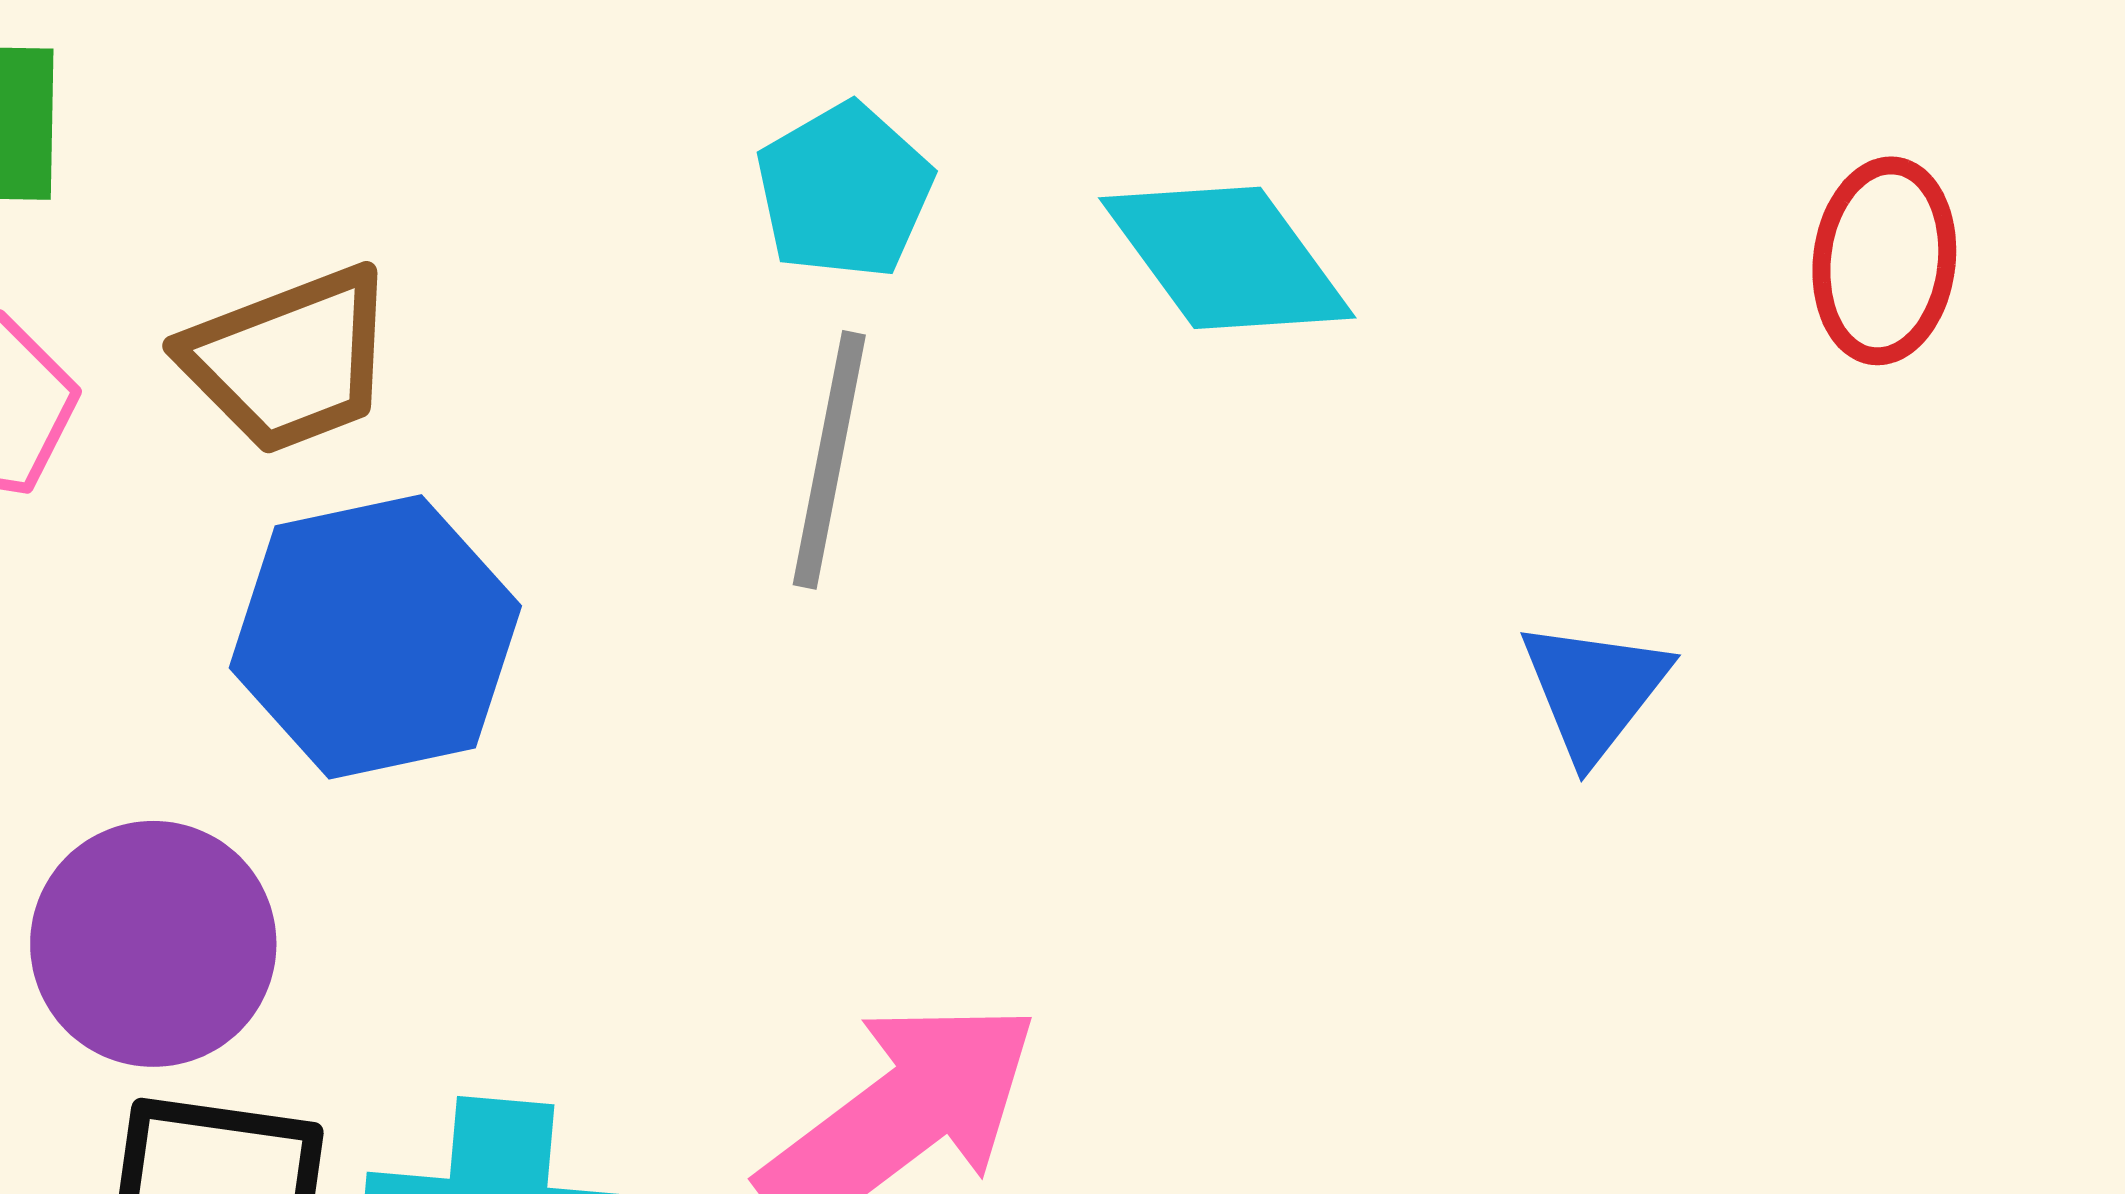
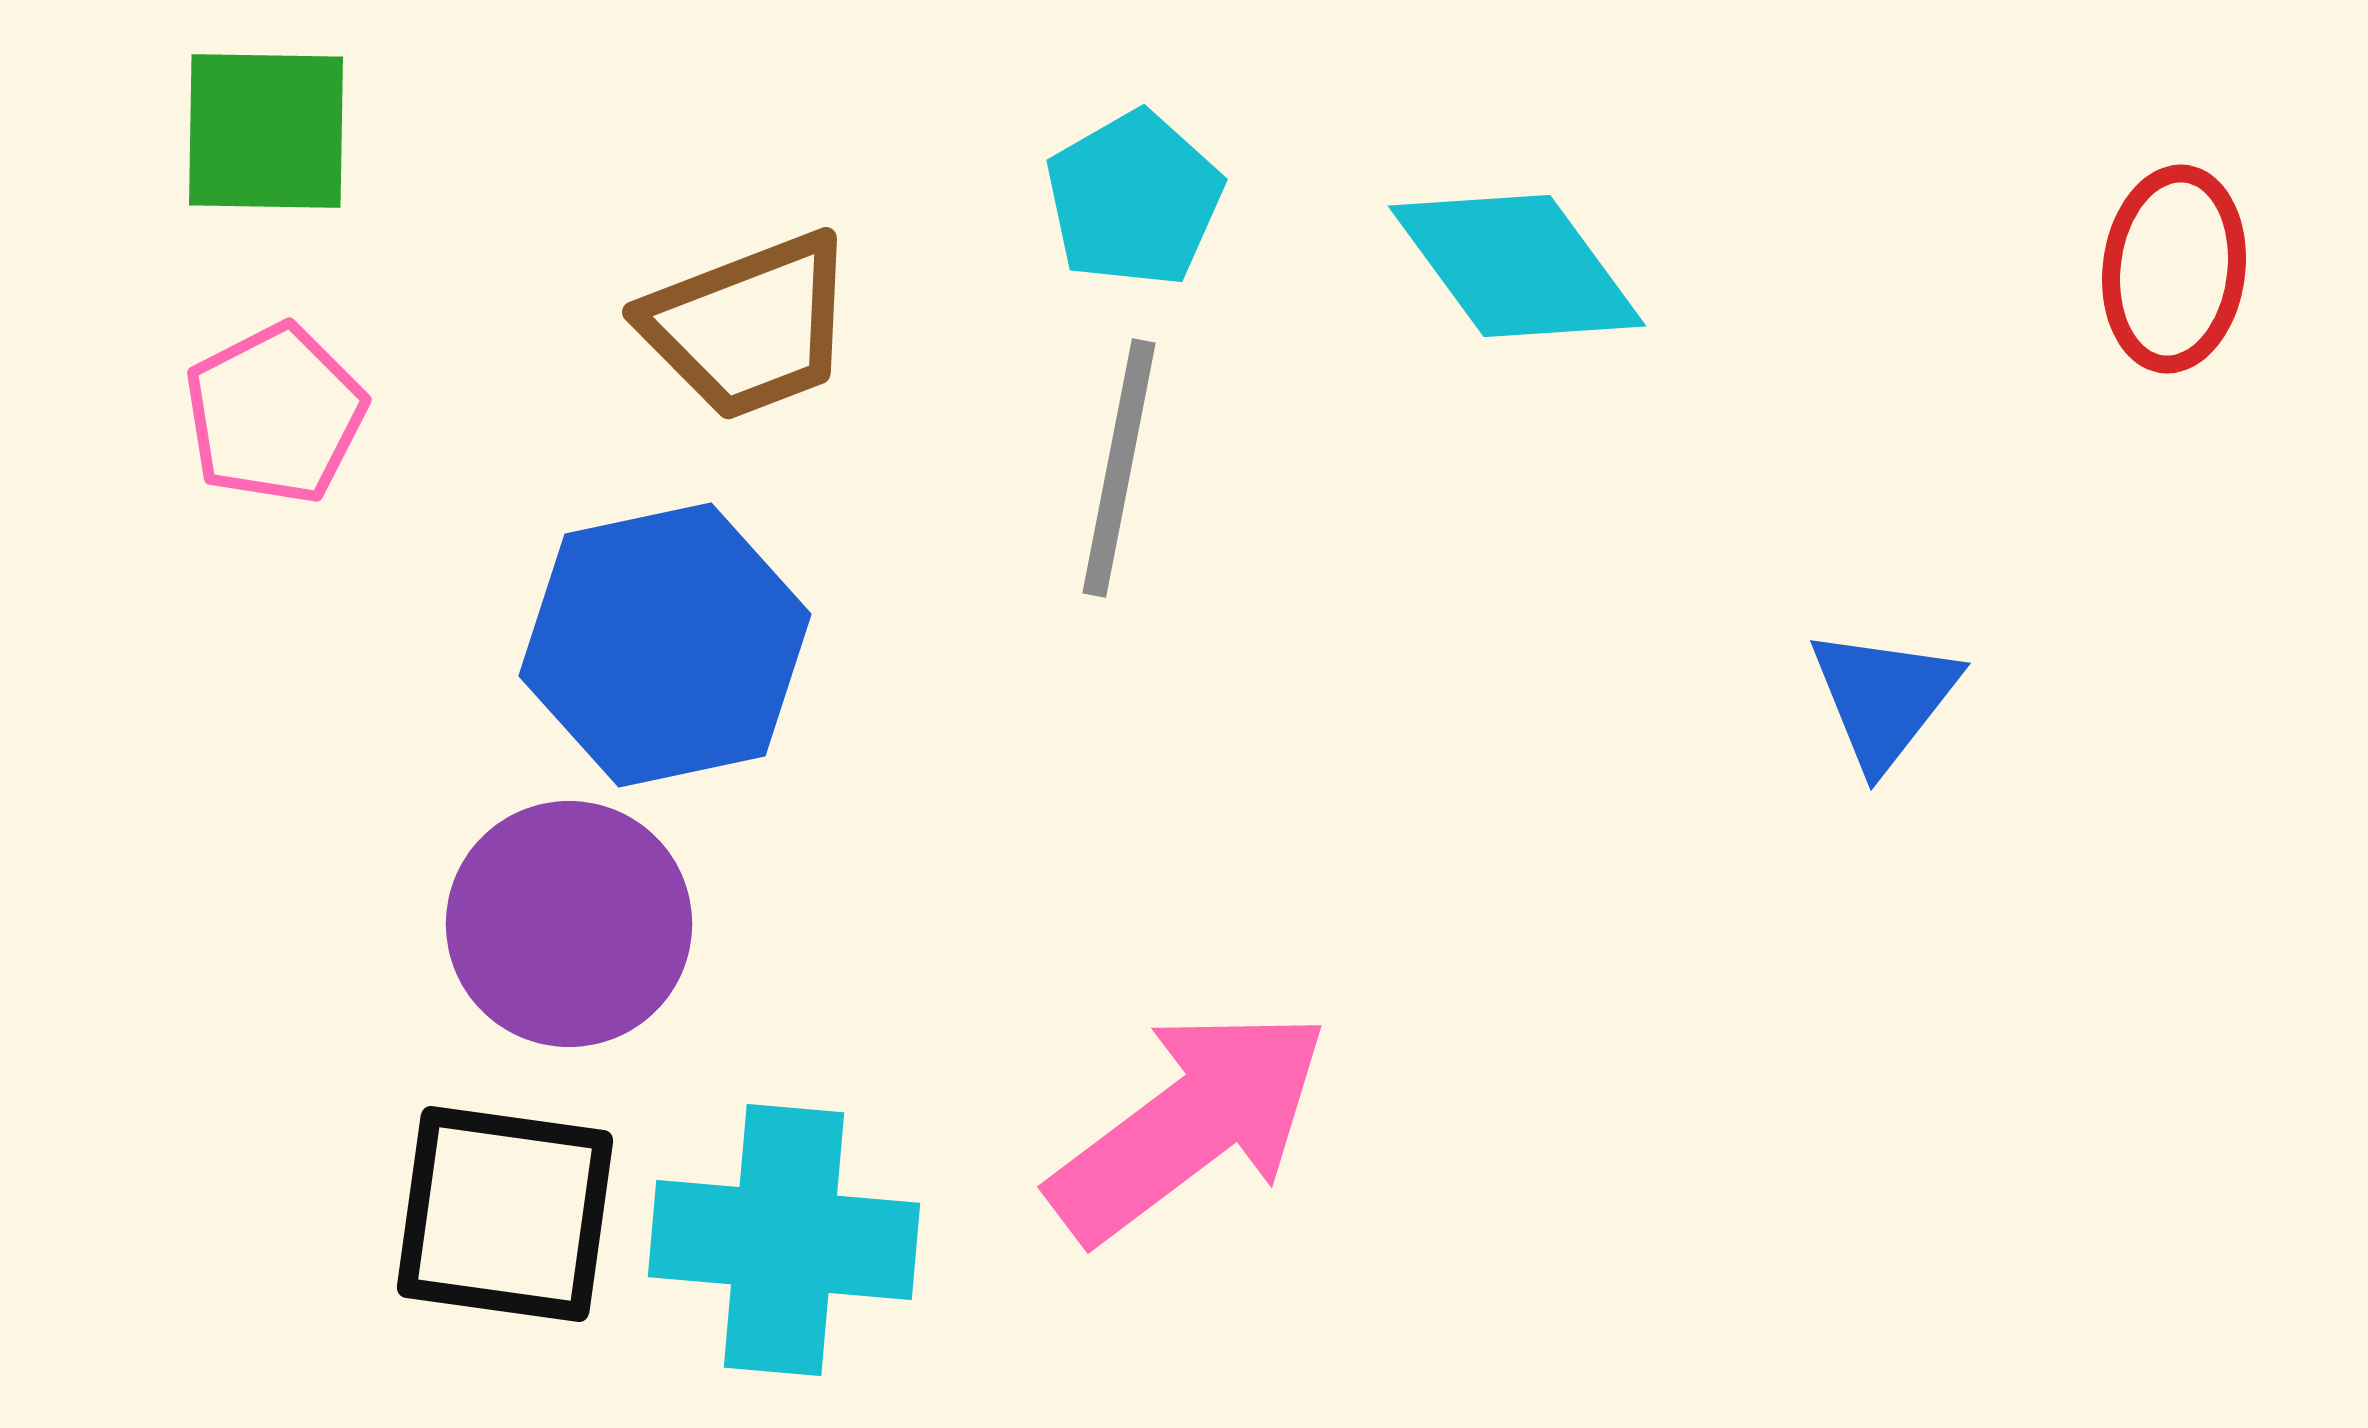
brown trapezoid: (289, 360) -> (749, 326), moved
purple circle: (153, 944) -> (569, 924), moved

